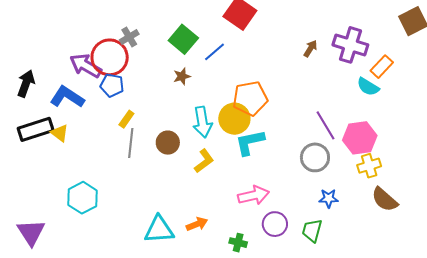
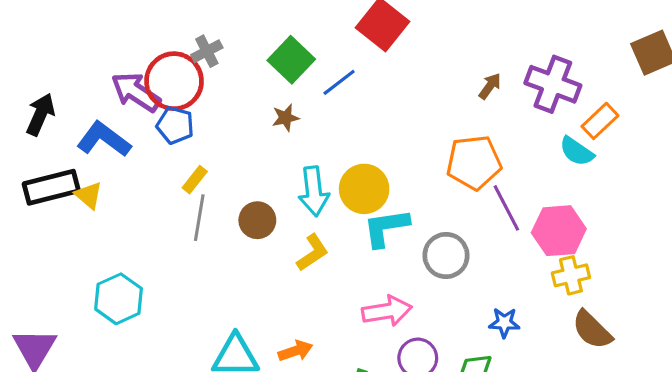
orange pentagon: (250, 98) -> (474, 162), moved
gray circle: (315, 157) -> (446, 255), moved

